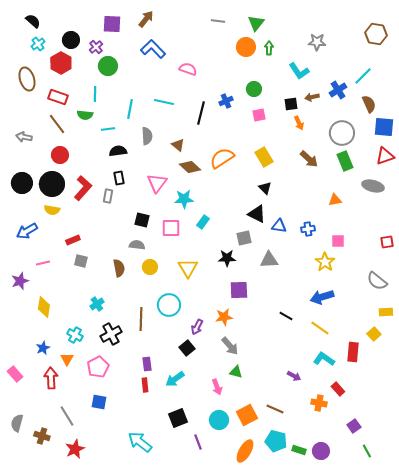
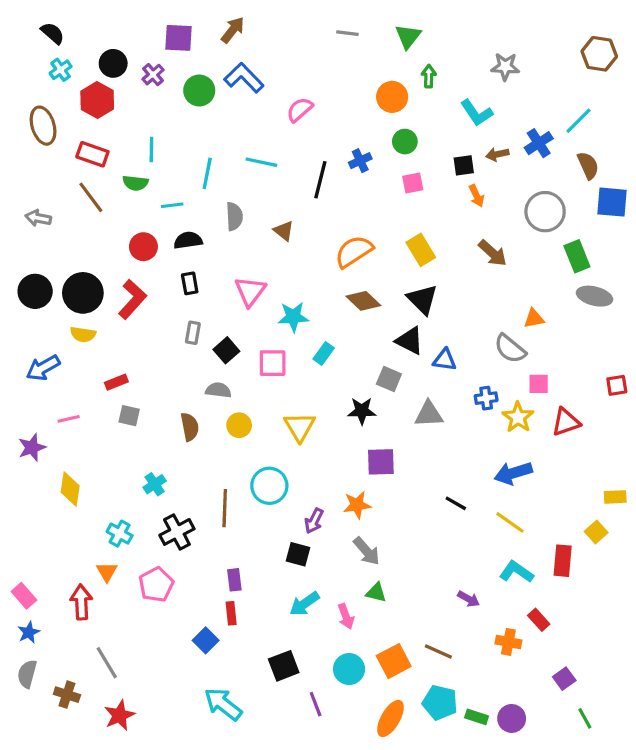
orange circle: (246, 47) -> (392, 97), moved
green circle: (108, 66) -> (199, 91), moved
pink semicircle: (188, 69) -> (300, 110), turned -60
red circle: (60, 155) -> (143, 247), moved
red triangle: (385, 156) -> (566, 422), moved
green rectangle: (345, 161) -> (577, 256), moved
brown diamond: (190, 167) -> (363, 301), moved
black triangle: (265, 188) -> (422, 299), size x1.5
gray rectangle: (108, 196) -> (193, 333), moved
black square: (142, 220) -> (226, 350), turned 35
blue cross: (308, 229) -> (486, 398), moved
gray square: (244, 238) -> (389, 379), turned 35
gray semicircle: (377, 281) -> (510, 349), moved
blue star: (43, 348) -> (29, 632), moved
black square: (187, 348) -> (298, 554), turned -35
cyan arrow: (175, 379) -> (304, 604), moved
blue square: (99, 402) -> (206, 640), moved, turned 35

